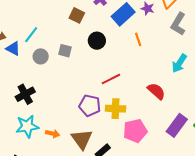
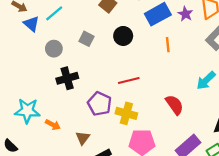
gray circle: (41, 56) -> (54, 49), moved
black cross: (25, 94) -> (67, 78), moved
brown triangle: (82, 139) -> (83, 138), size x0.6

